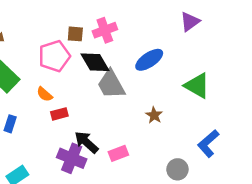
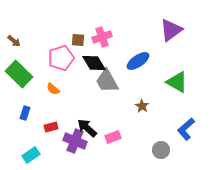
purple triangle: (190, 22) -> (171, 30), size x1.4
red rectangle: (59, 114) -> (51, 127), moved

